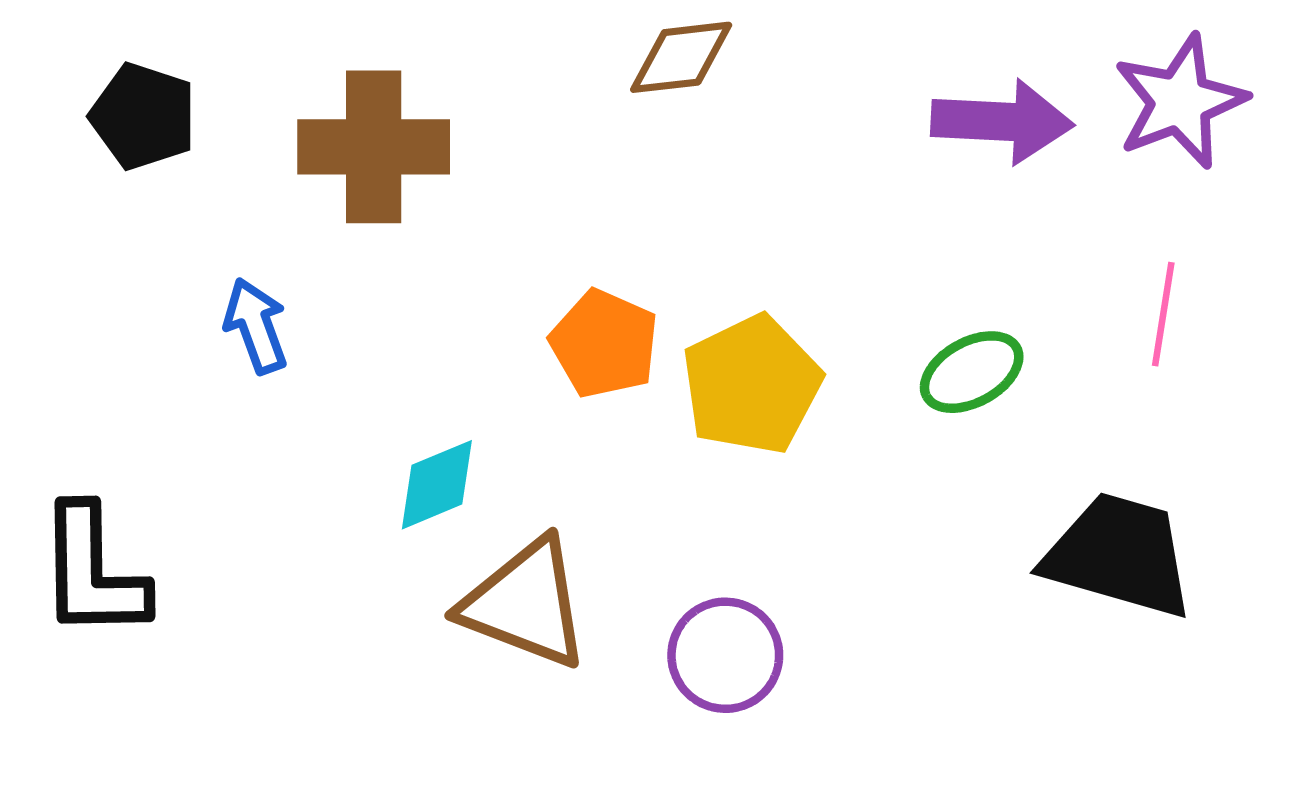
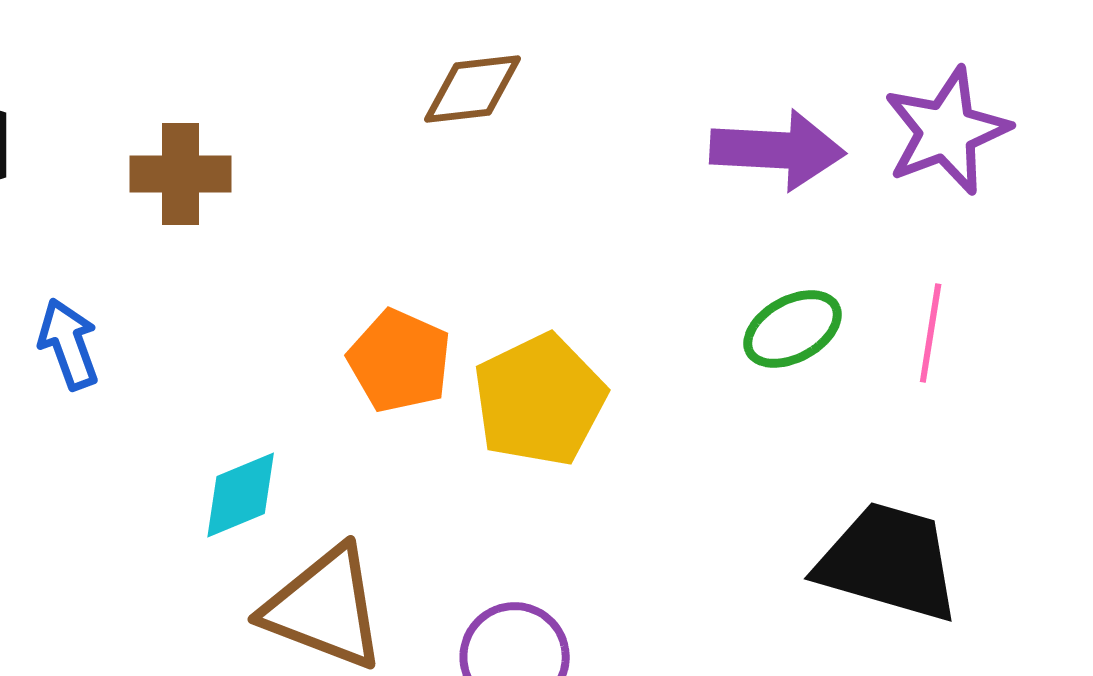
brown cross: (374, 147) -> (181, 174), size x0.7
green ellipse: (972, 372) -> (793, 329), moved

